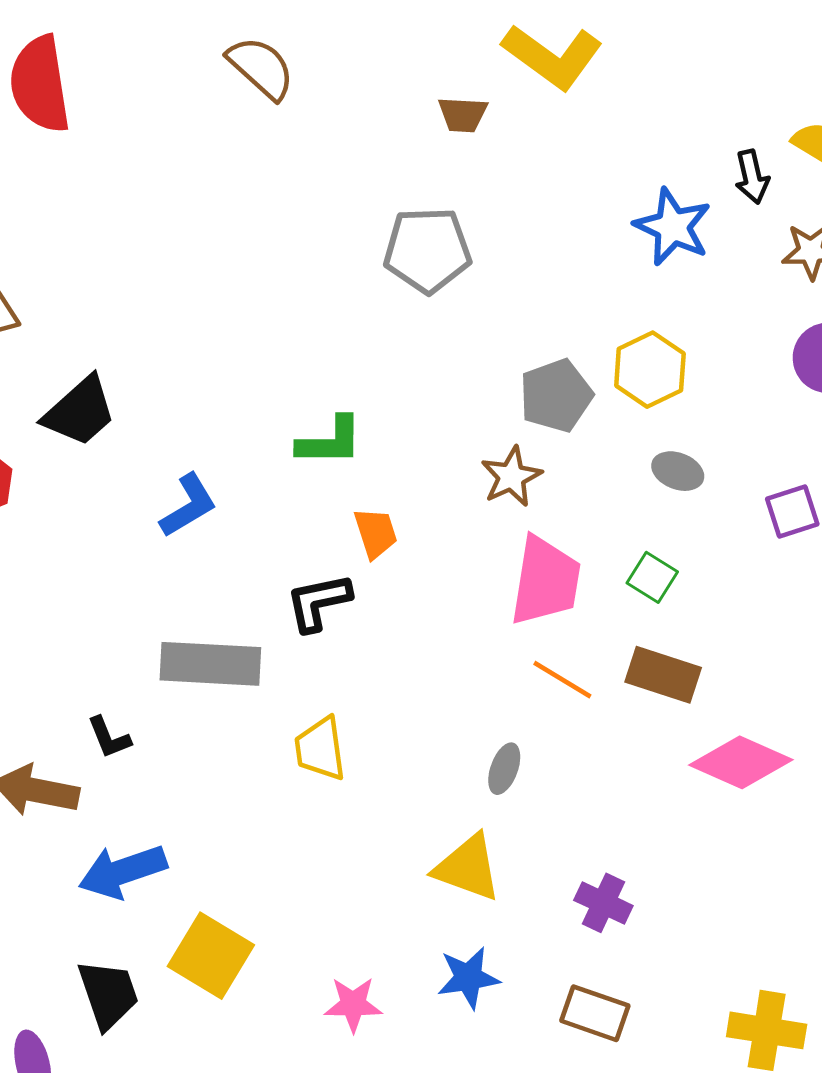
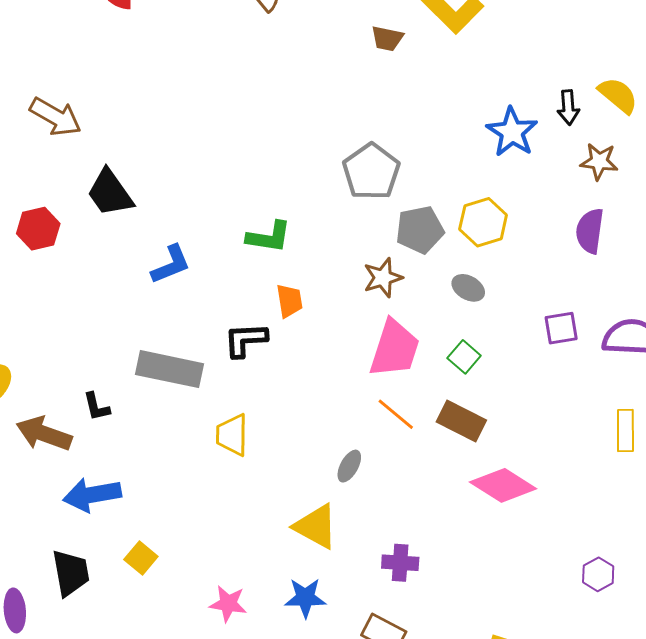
gray pentagon: (427, 250) -> (371, 172), moved, turned 30
black trapezoid: (80, 411) -> (110, 193), turned 88
gray ellipse: (678, 471) -> (468, 288), moved
purple cross: (603, 903) -> (400, 563), turned -30
yellow square: (211, 956) -> (141, 558), size x0.6

